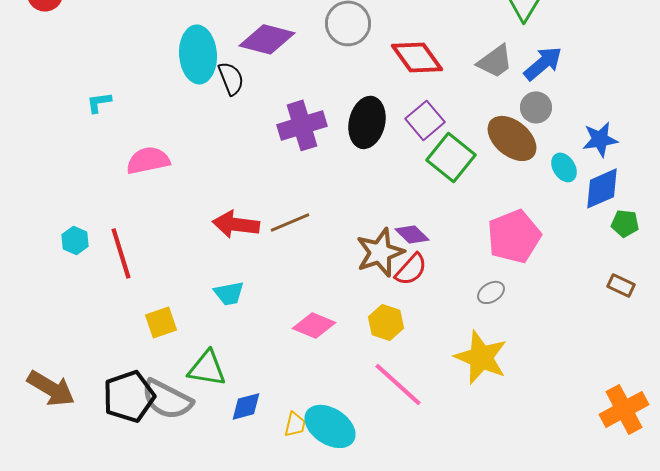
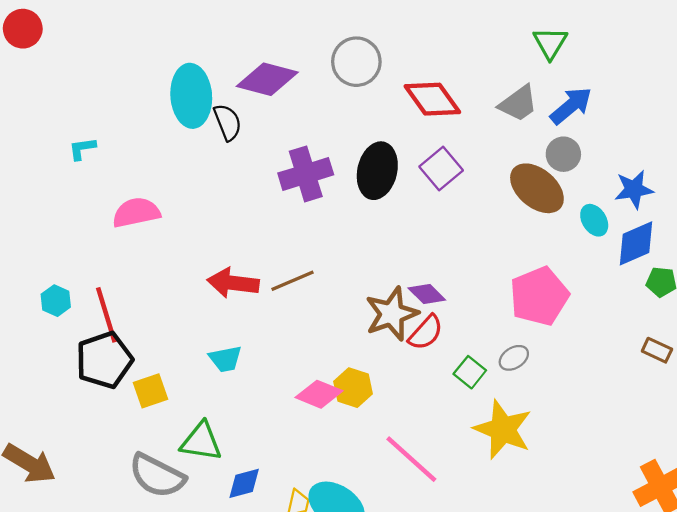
green square: (451, 157) -> (470, 372), moved, size x0.6
yellow hexagon: (386, 322) -> (353, 388), moved
black pentagon: (129, 396) -> (104, 360), moved

